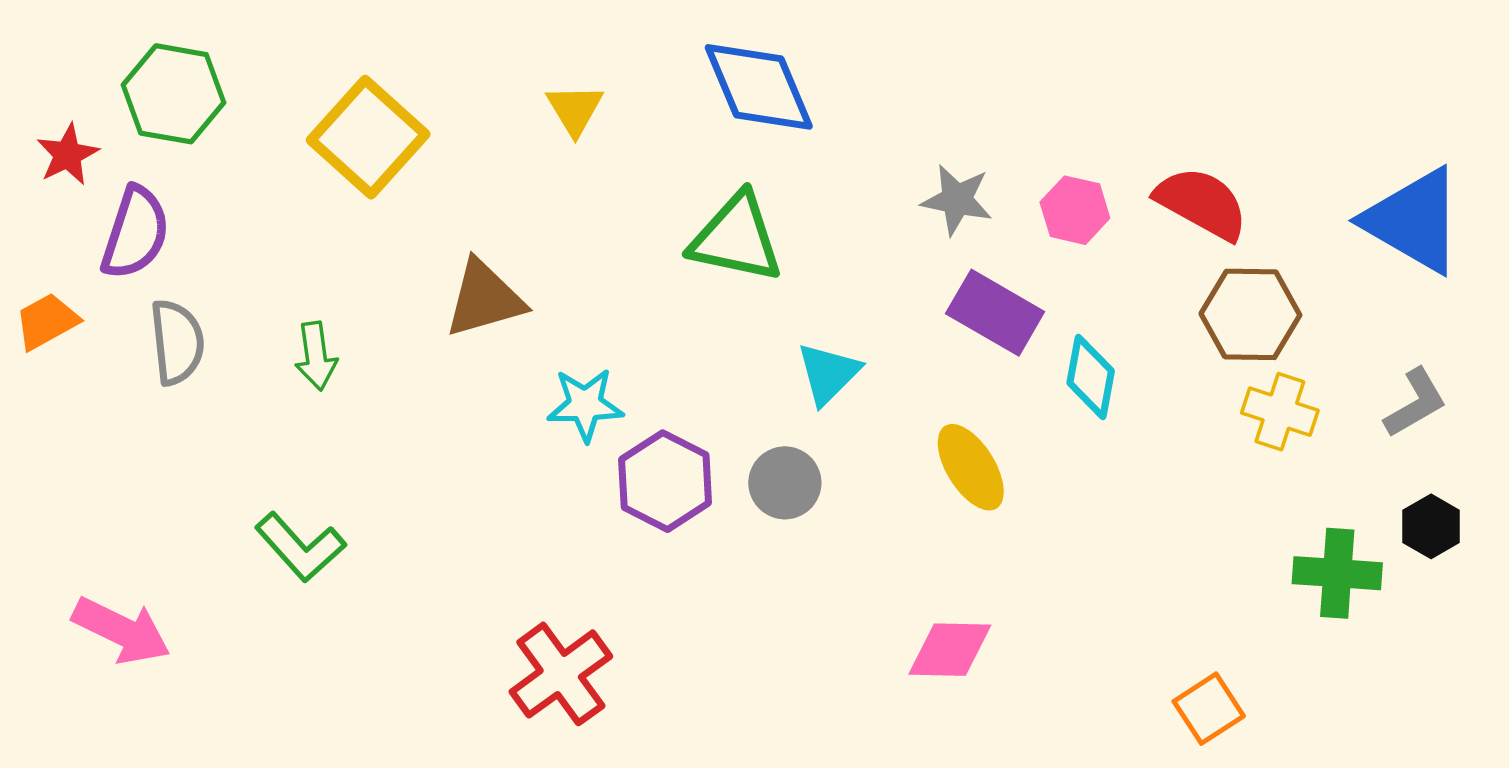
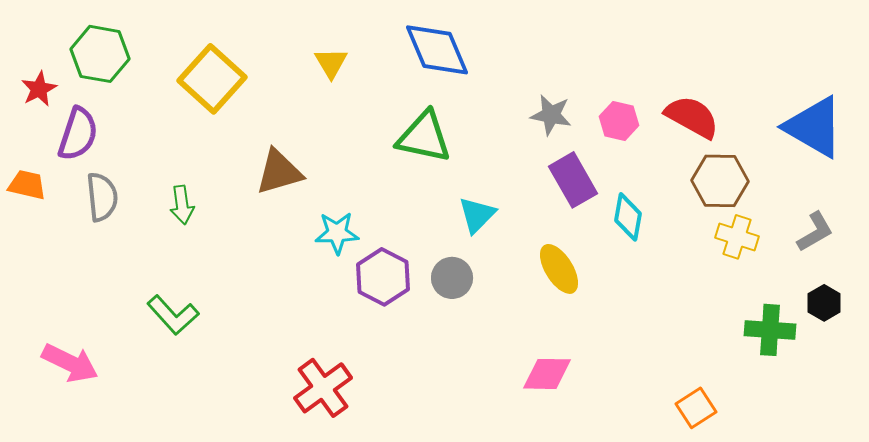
purple rectangle: (995, 313) -> (573, 180), turned 30
orange trapezoid: (47, 321) -> (27, 185), turned 42

